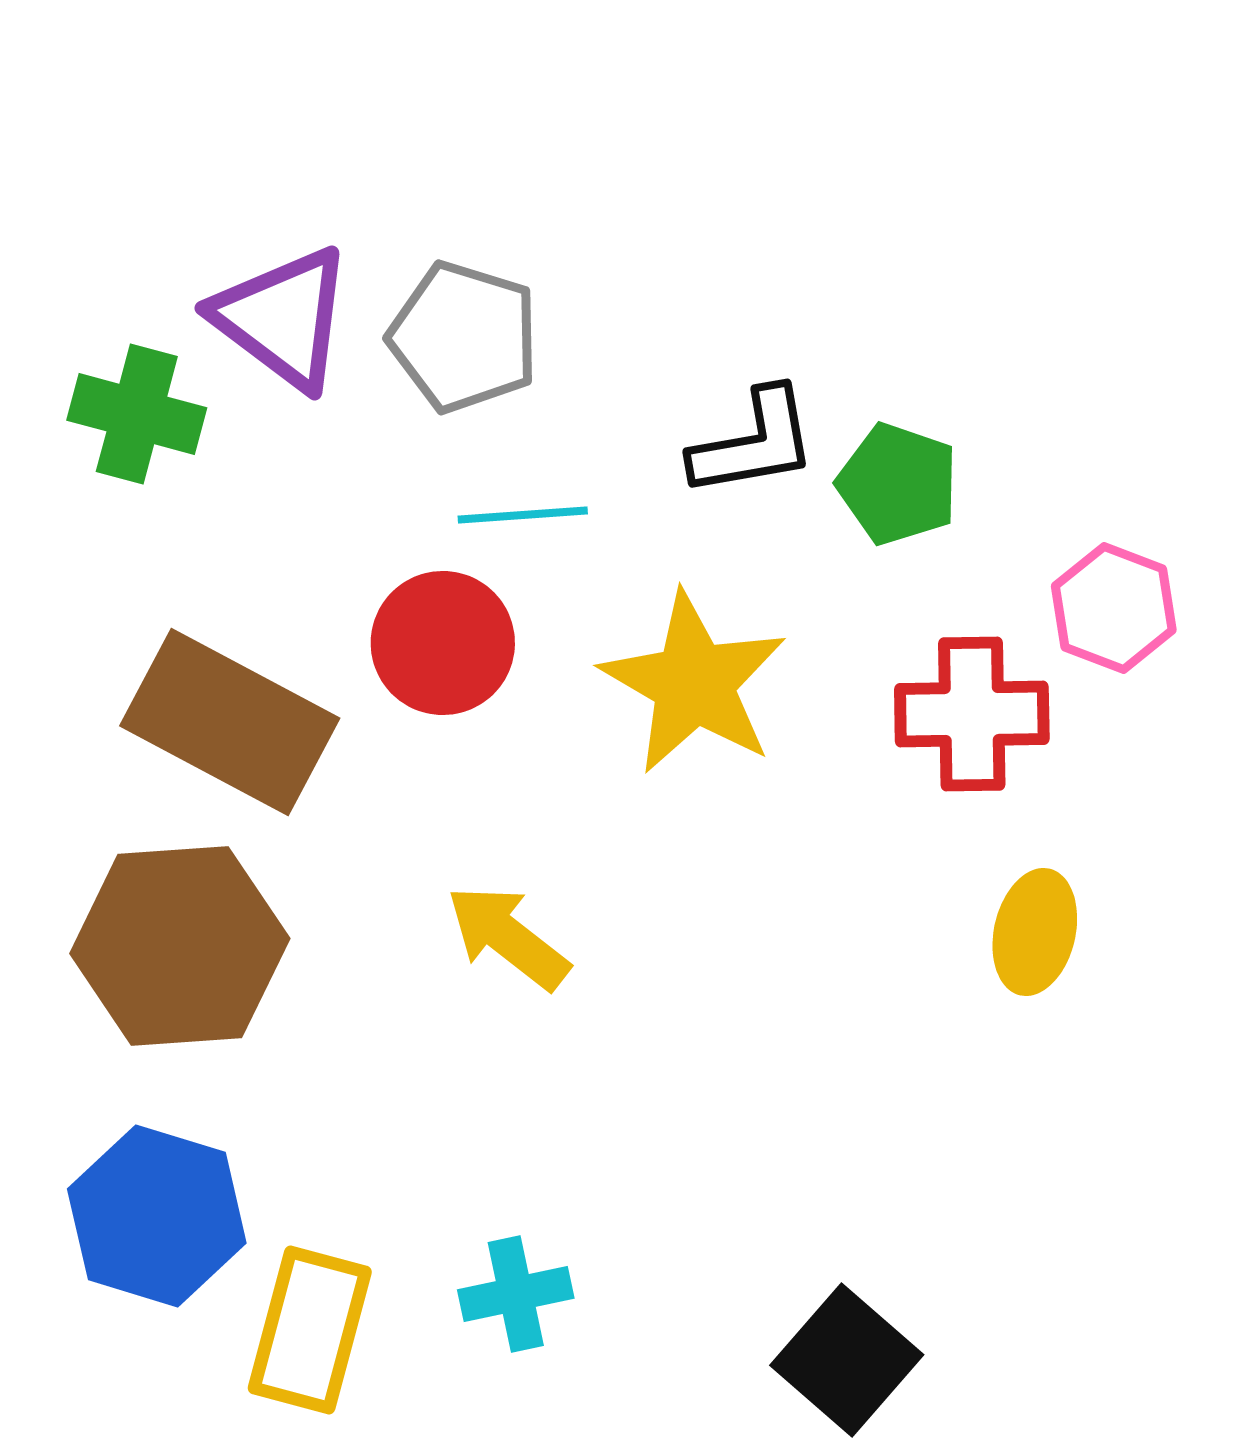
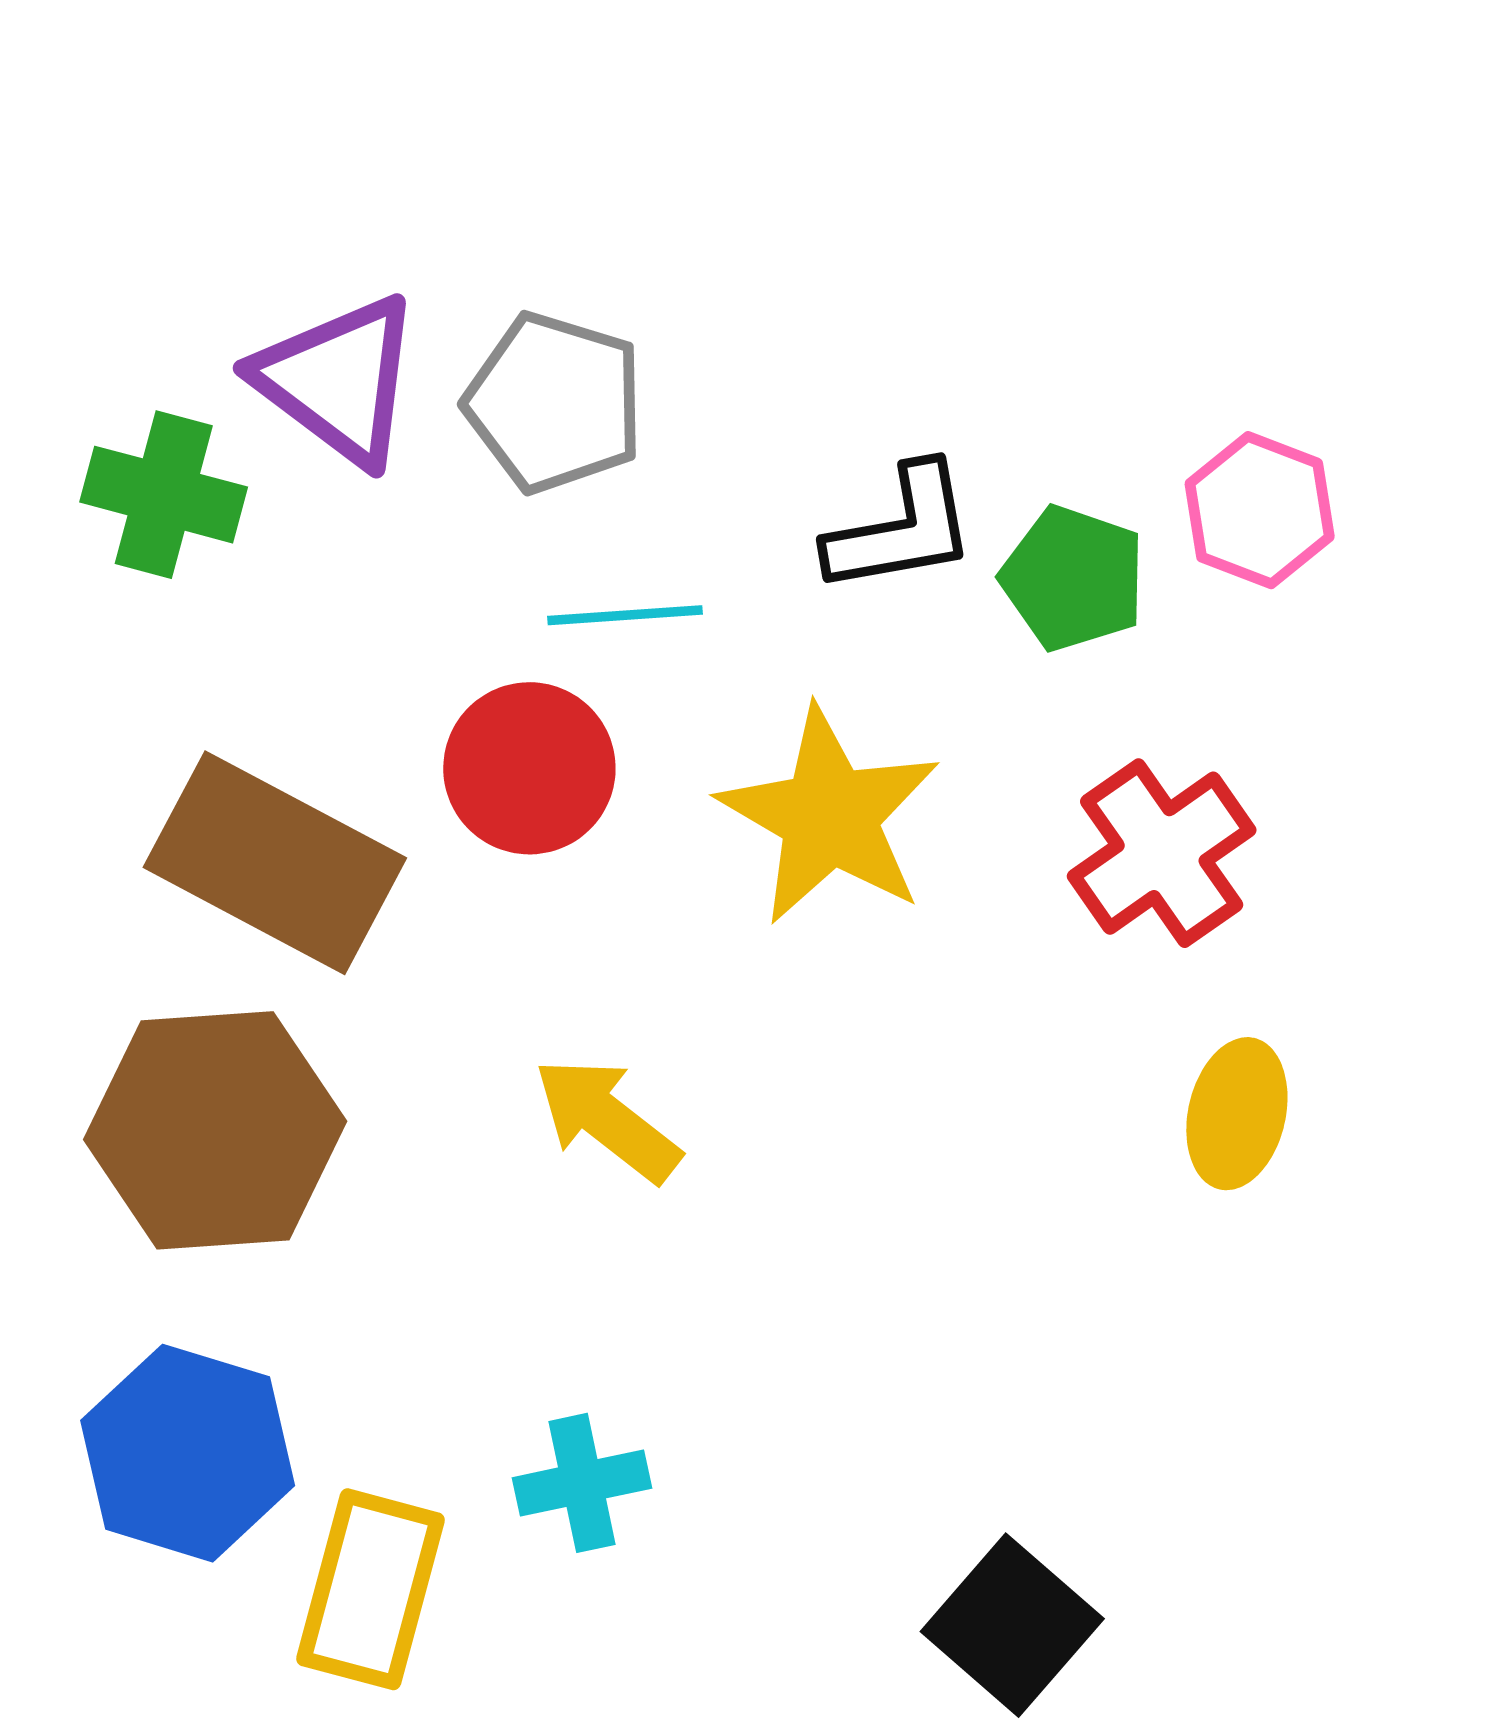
pink hexagon: (1114, 608) -> (1260, 510), moved
red cross: (972, 714) -> (1162, 853), turned -34
cyan cross: (516, 1294) -> (582, 1483), moved

